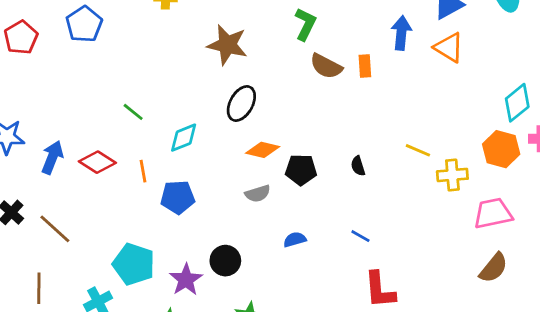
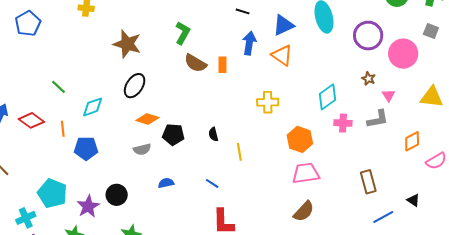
orange hexagon: (501, 149) -> (300, 139), moved
yellow line: (418, 150) -> (239, 152), moved, turned 54
yellow cross: (452, 175) -> (268, 102), moved

